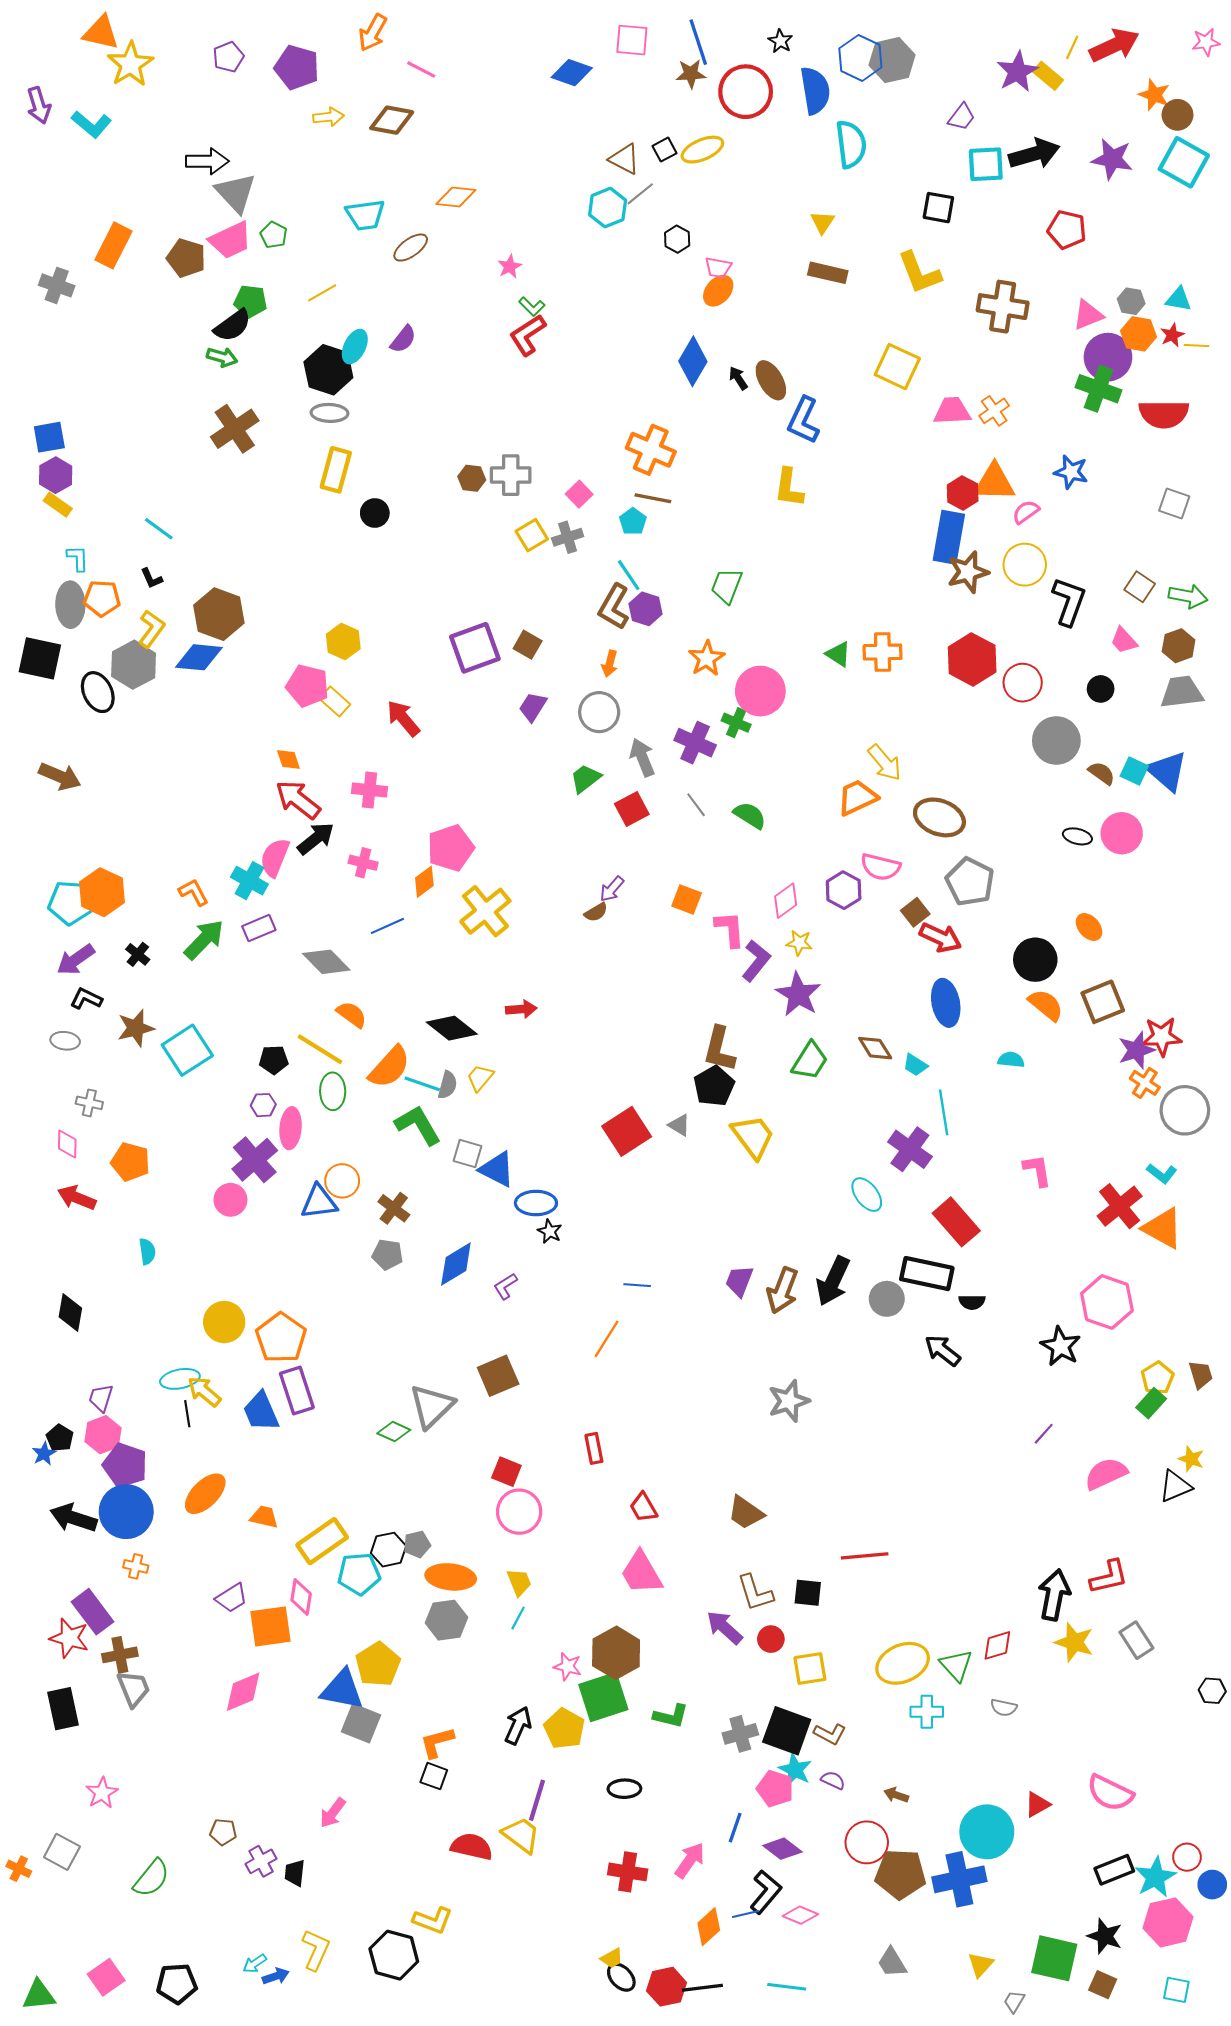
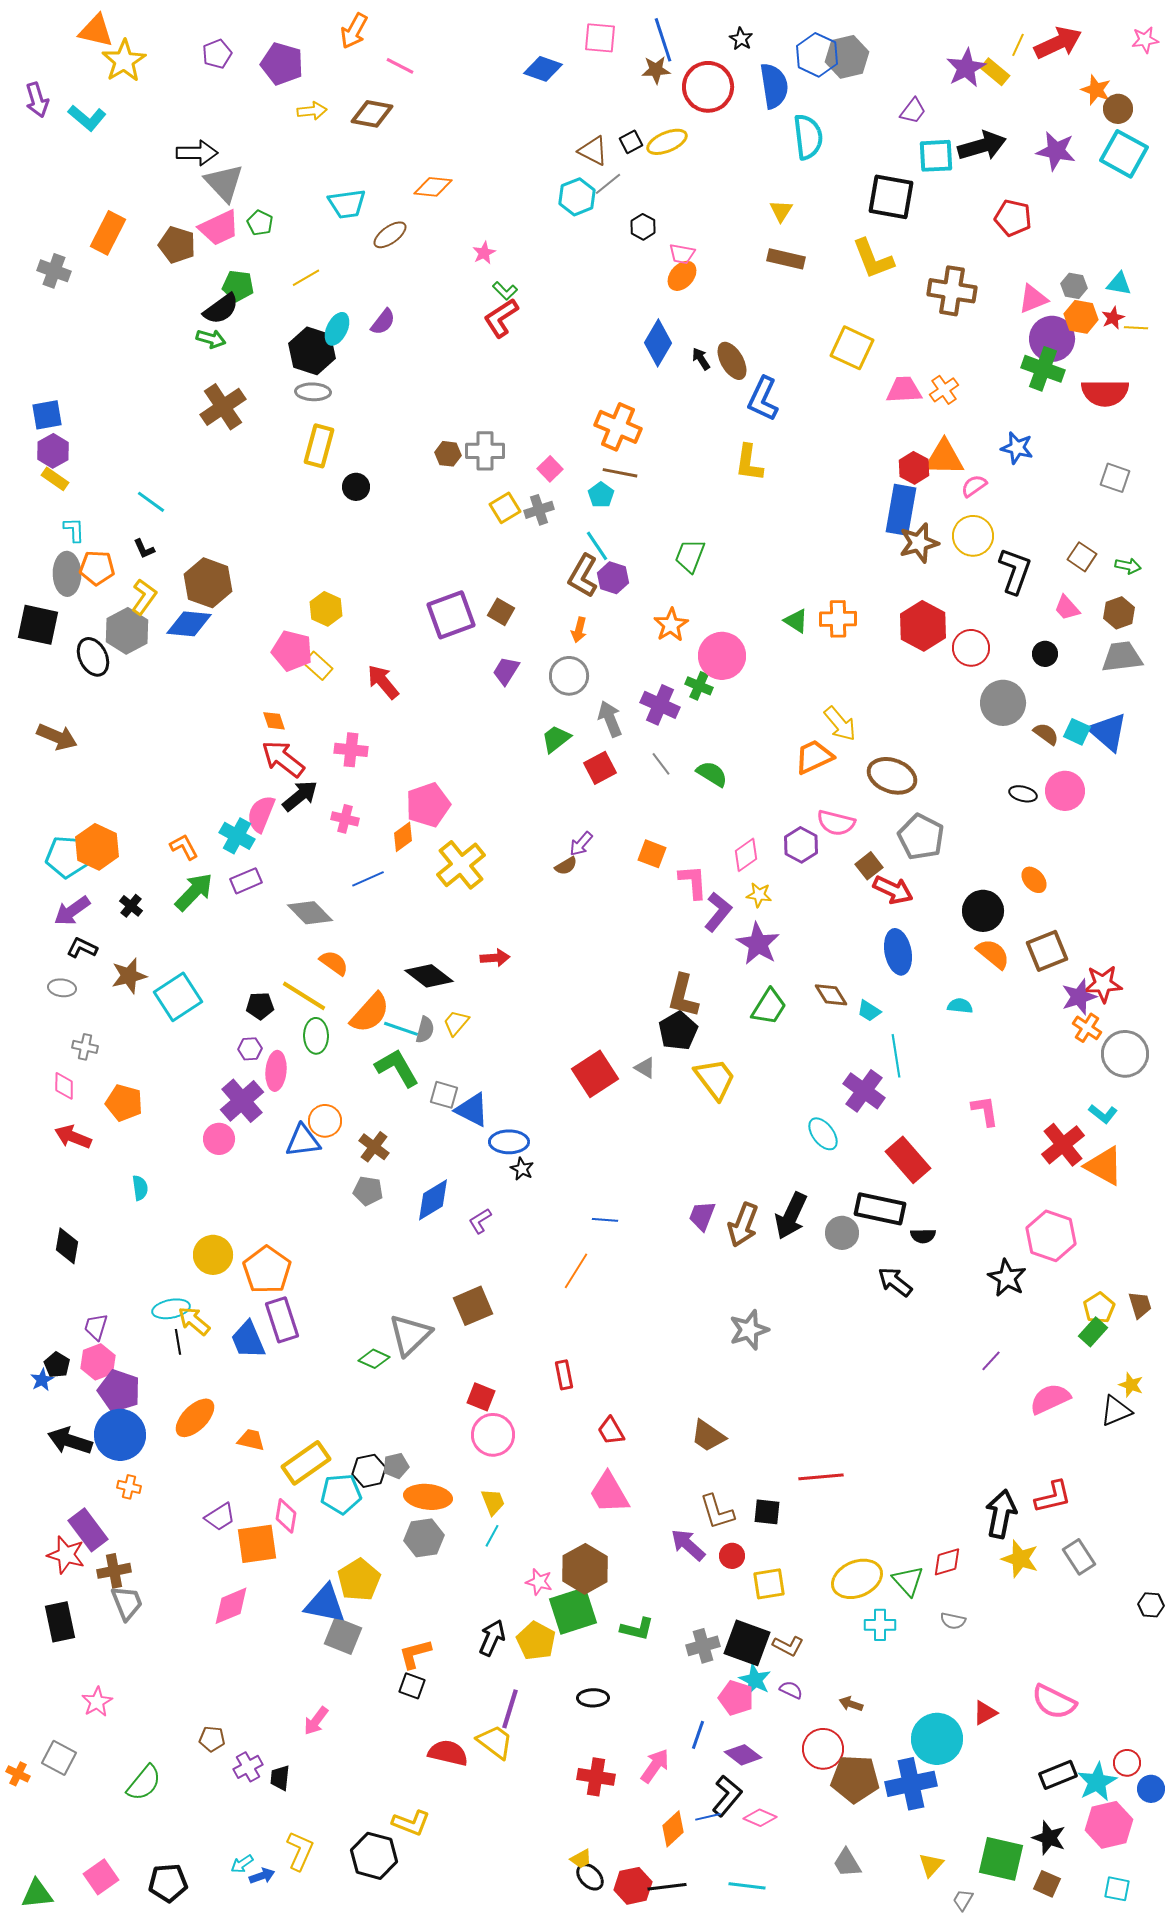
black square: (938, 208) -> (891, 197), size x1.5
green arrow: (1188, 596) -> (1128, 566), size x0.7

